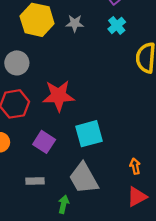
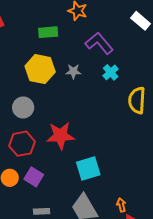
purple square: (44, 142) -> (34, 177), moved
orange arrow: (135, 166) -> (121, 205), moved

